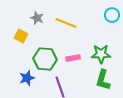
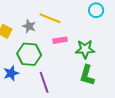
gray star: (37, 18) -> (29, 26), moved
pink rectangle: (73, 58) -> (60, 40), moved

